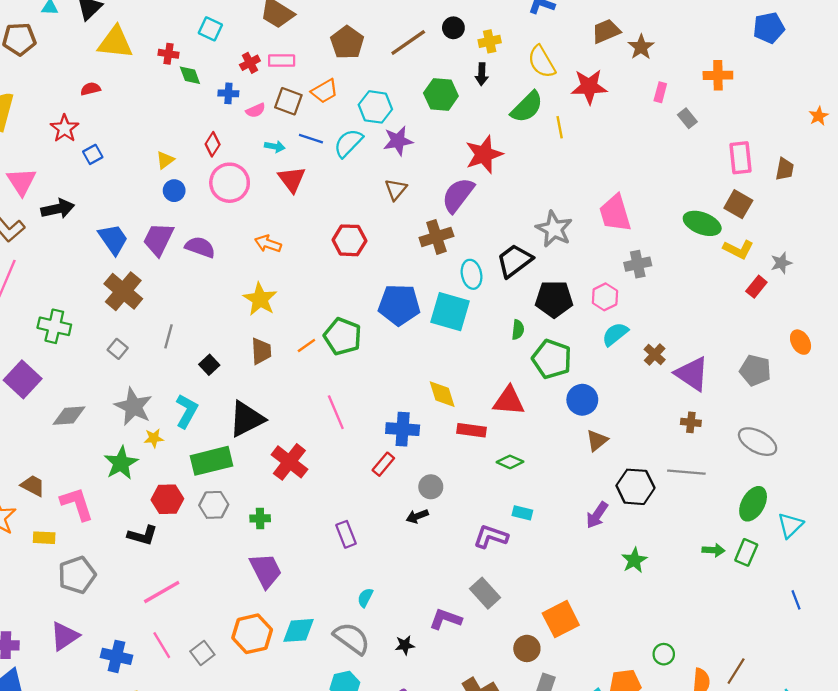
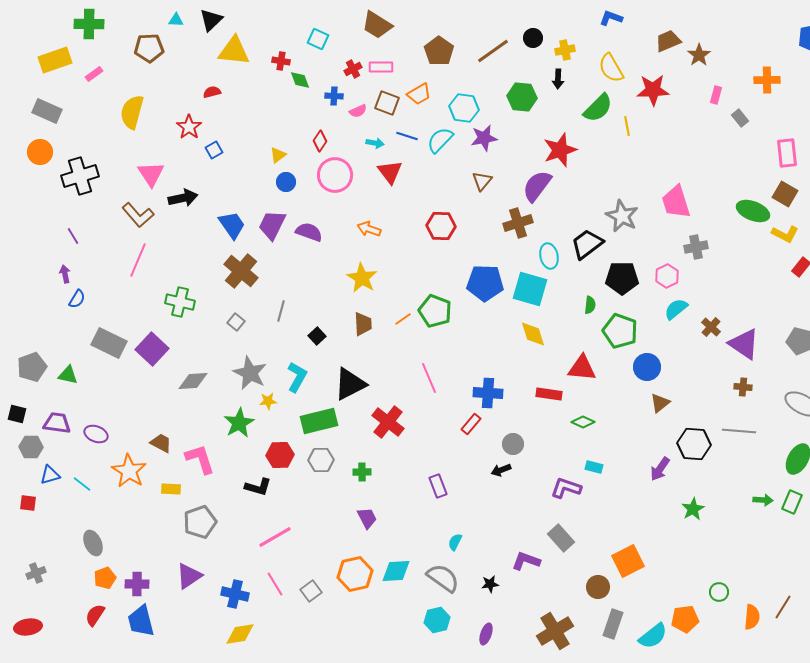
yellow diamond: (442, 394) -> (533, 334), moved
purple trapezoid: (266, 570) -> (367, 518), size x0.7

